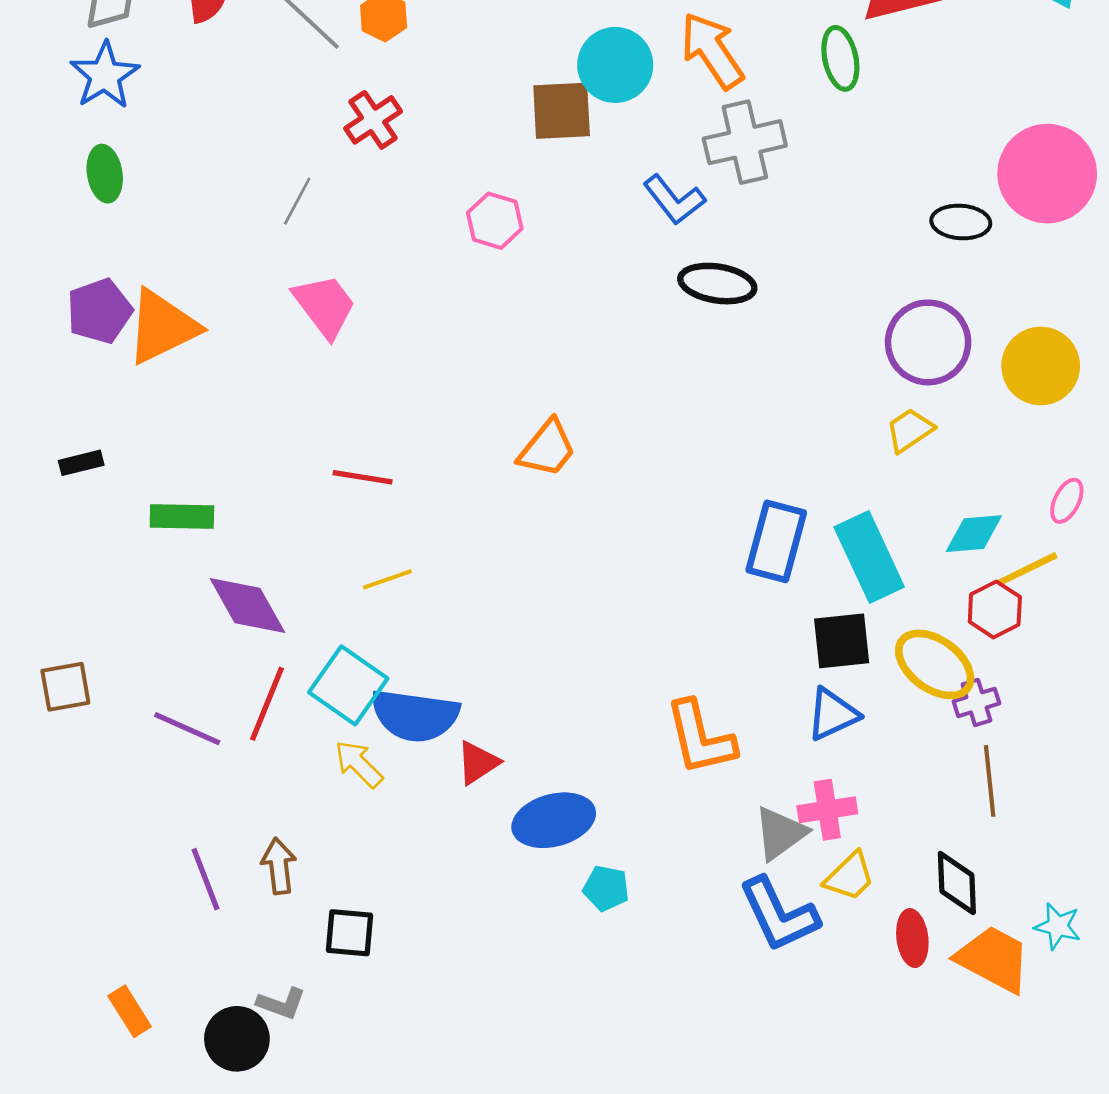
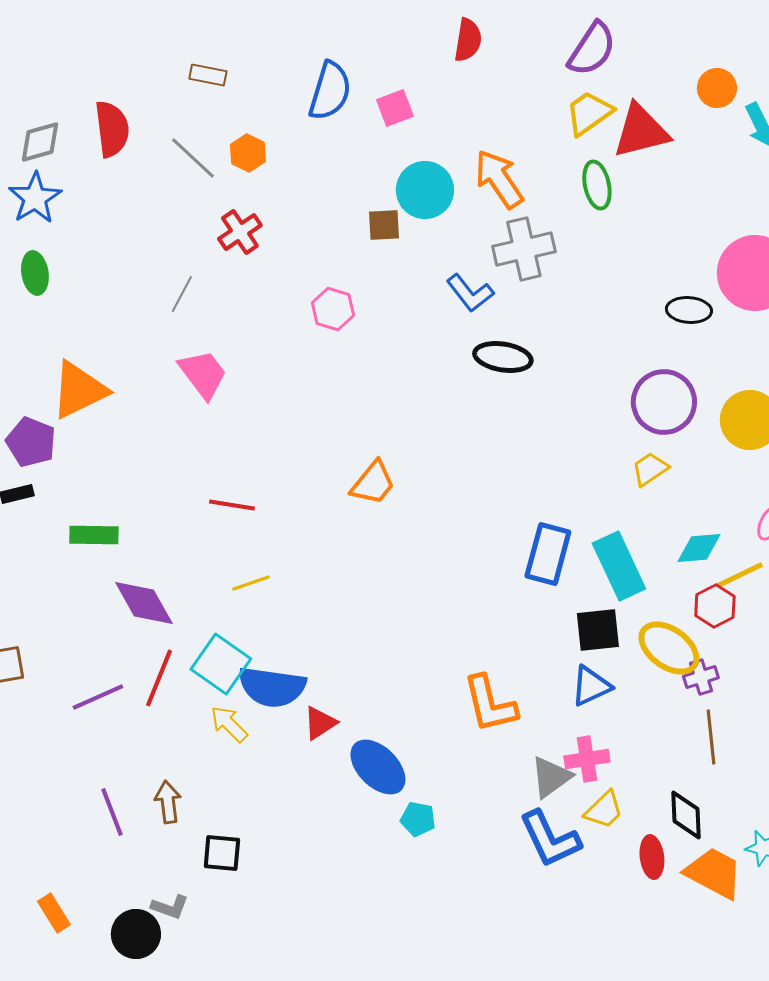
brown square: (562, 111) -> (384, 225), size x0.7
purple pentagon: (99, 311) -> (31, 442), moved, turned -30
purple line: (187, 729) -> (98, 697), turned -48
blue ellipse: (554, 820) -> (378, 767), turned 60

